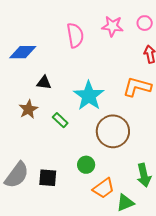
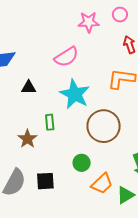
pink semicircle: (75, 35) -> (66, 57), moved, turned 75
brown star: (28, 109) -> (27, 139), moved
green rectangle: (60, 120) -> (50, 122), turned 49

